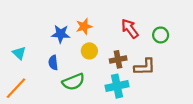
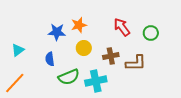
cyan triangle: (19, 53) -> (18, 50), turned 40
cyan cross: (117, 86) -> (96, 81), moved

